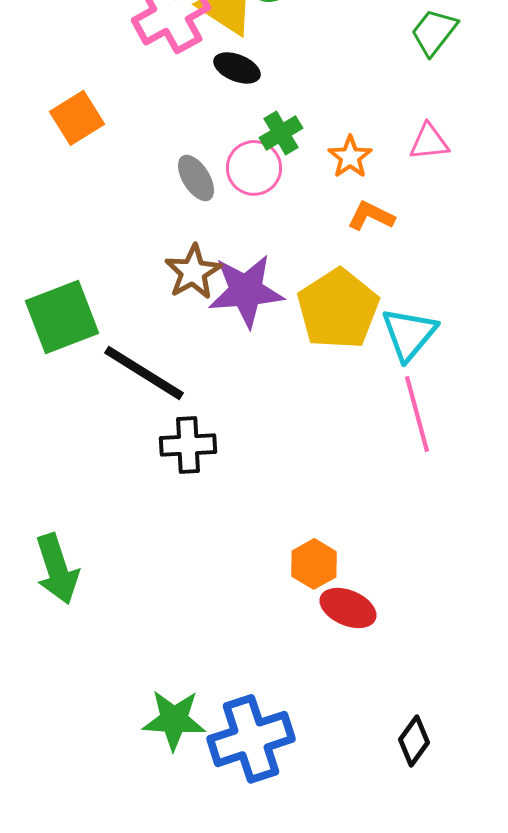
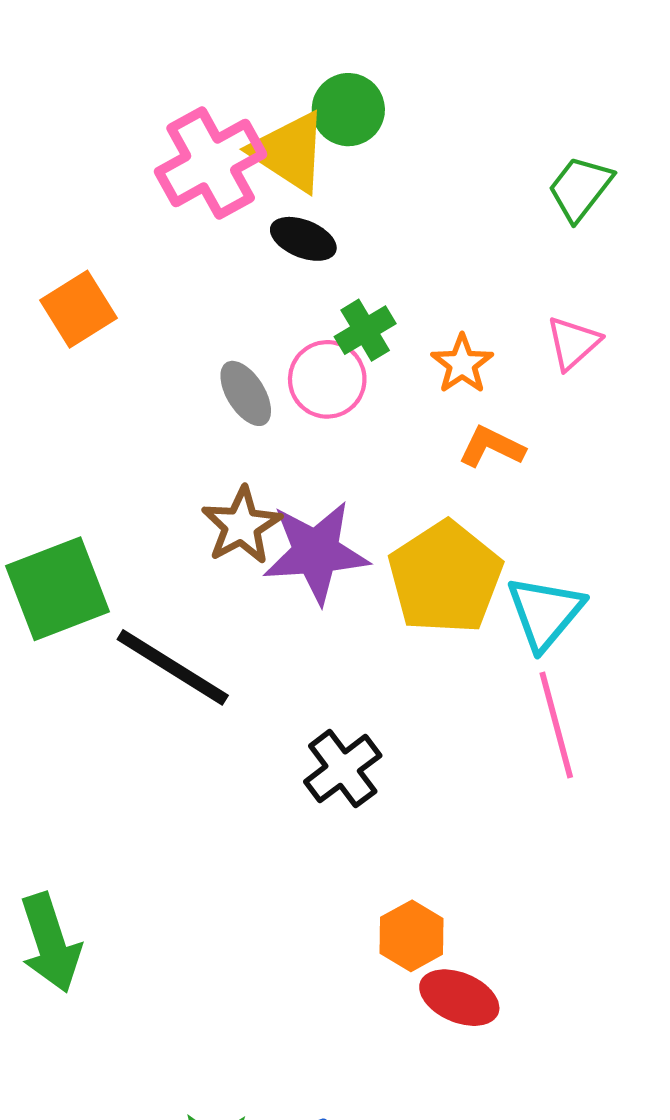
pink triangle: (429, 142) -> (573, 343), turned -36
black cross: (188, 445) -> (343, 769), moved, turned -34

